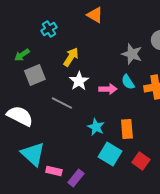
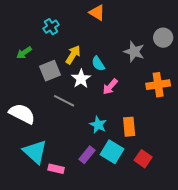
gray square: (35, 75) -> (50, 71), moved
cyan semicircle: (128, 82) -> (98, 64), moved
pink arrow: (108, 89) -> (110, 87), turned 132
purple rectangle: (76, 178) -> (87, 155), moved

